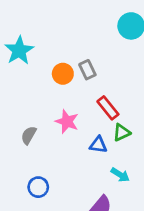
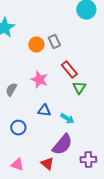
green triangle: (122, 132) -> (79, 88), turned -32
blue triangle: (98, 145) -> (44, 111), moved
cyan arrow: (120, 175) -> (67, 119), moved

